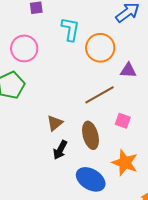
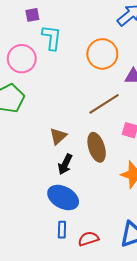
cyan L-shape: (70, 29) -> (52, 38), moved
blue ellipse: (91, 179) -> (63, 197), moved

